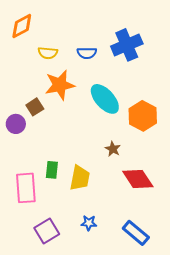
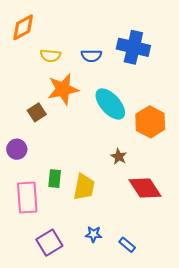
blue cross: (127, 45) -> (133, 47), turned 36
purple circle: (16, 124) -> (17, 149), moved
blue rectangle: (136, 233) -> (127, 245), moved, size x0.6

